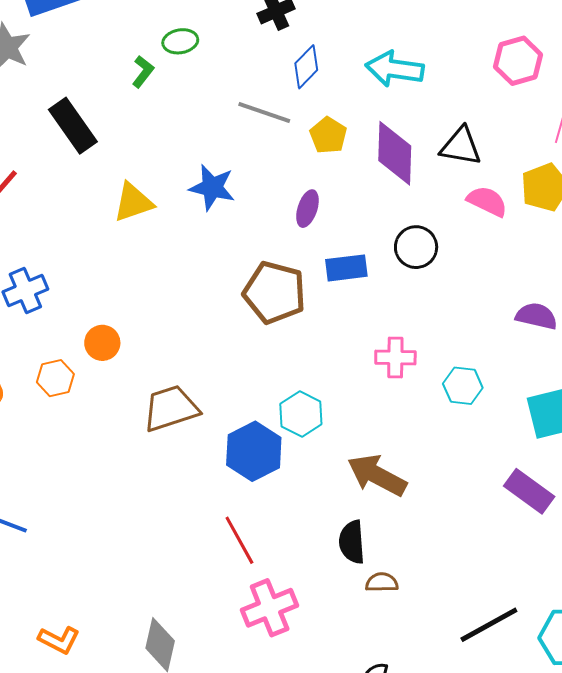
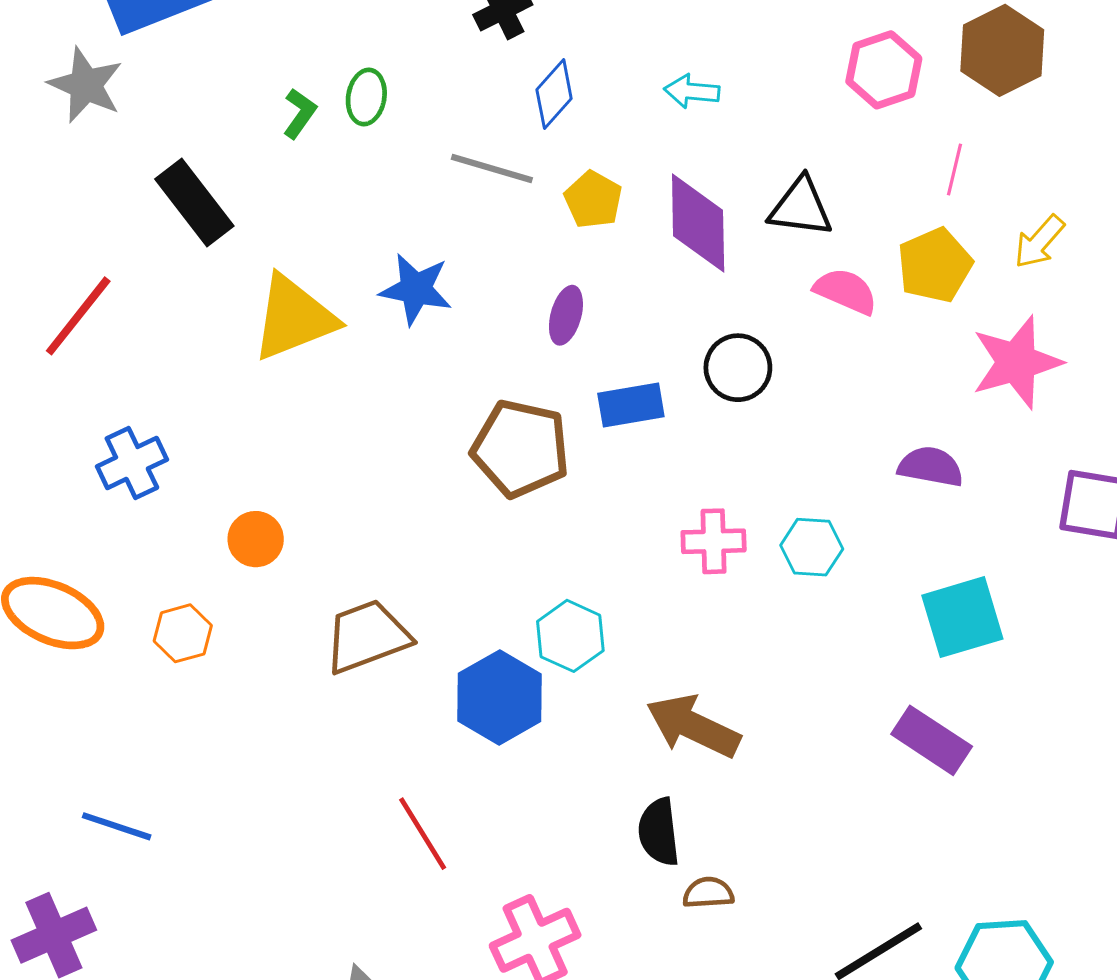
green ellipse: (180, 41) -> (366, 97), moved, turned -68
cyan arrow: (395, 69) -> (692, 91), size x0.6
yellow triangle: (133, 202) -> (294, 318), size x1.4
orange hexagon: (55, 378) -> (183, 633), moved
cyan hexagon: (463, 386) -> (812, 547), moved
red line: (239, 540) -> (423, 834), moved

